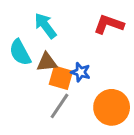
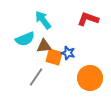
cyan semicircle: (20, 52) -> (25, 39), turned -84
gray line: (59, 106) -> (36, 77), moved

